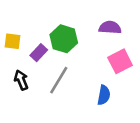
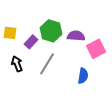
purple semicircle: (110, 28) -> (76, 36), moved

